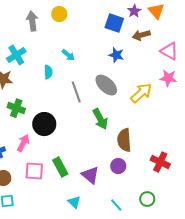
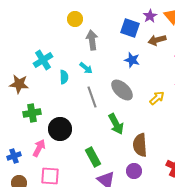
gray arrow: (32, 21) -> (92, 40), moved
cyan cross: (16, 55) -> (43, 60), moved
cyan arrow: (68, 55) -> (86, 68), moved
yellow arrow: (141, 93) -> (157, 98), size x0.7
green cross: (16, 108) -> (32, 113), turned -30
green rectangle: (60, 167) -> (93, 157), moved

